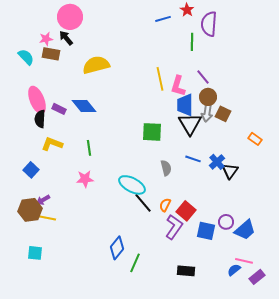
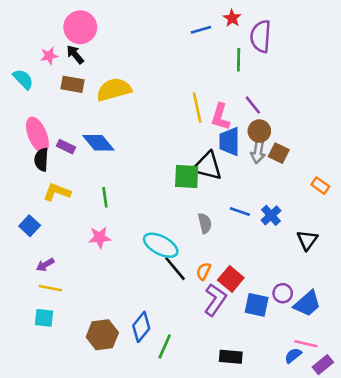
brown rectangle: (51, 54) -> (72, 84), moved
black triangle: (190, 124) -> (207, 166), moved, turned -45
black triangle: (230, 171) -> (307, 240), moved
brown hexagon: (30, 210) -> (102, 335), moved
cyan square: (35, 253) -> (44, 318), moved

